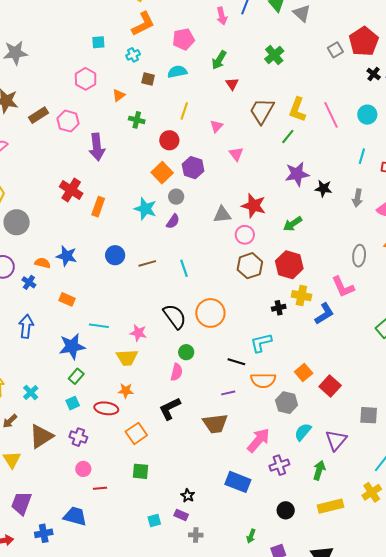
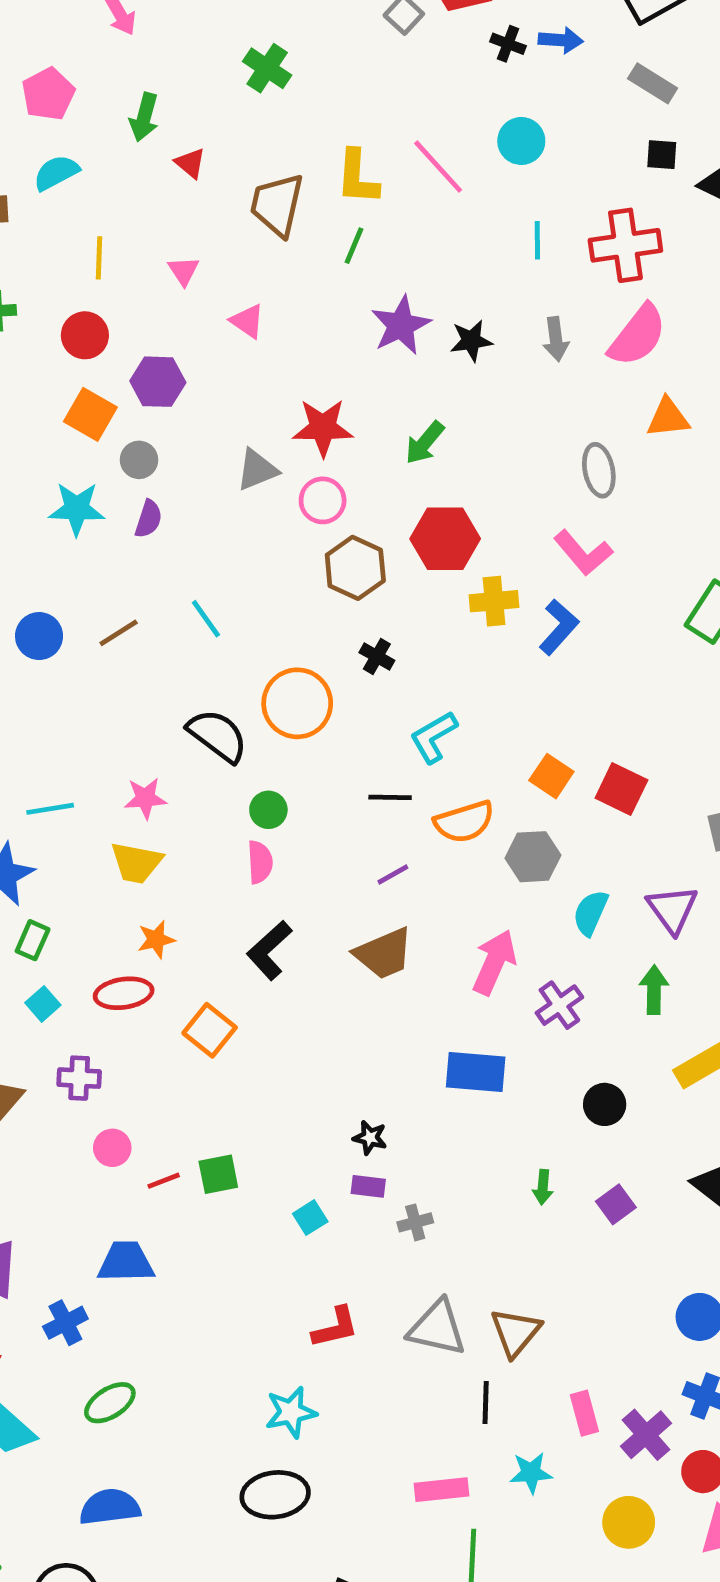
black cross: (279, 308) -> (377, 656), moved, turned -32
yellow trapezoid: (127, 358) -> (136, 863), turned 30
green square: (140, 471) -> (218, 1174), moved

